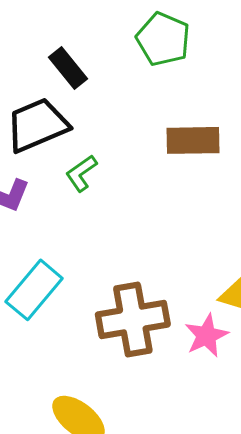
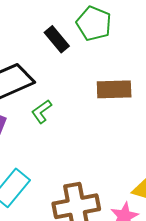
black rectangle: (68, 68) -> (57, 39), moved

